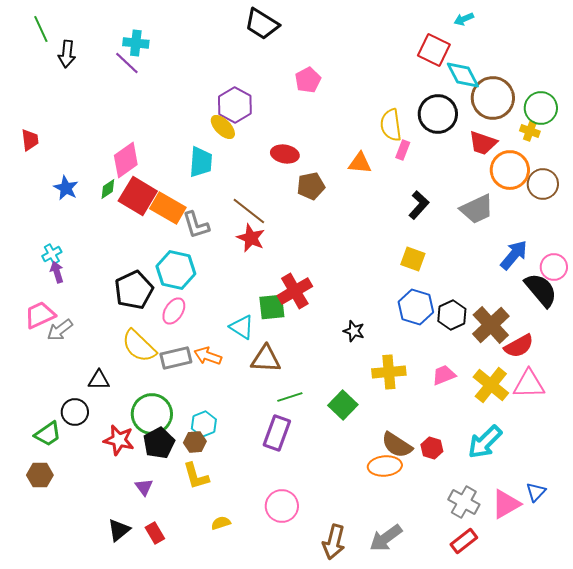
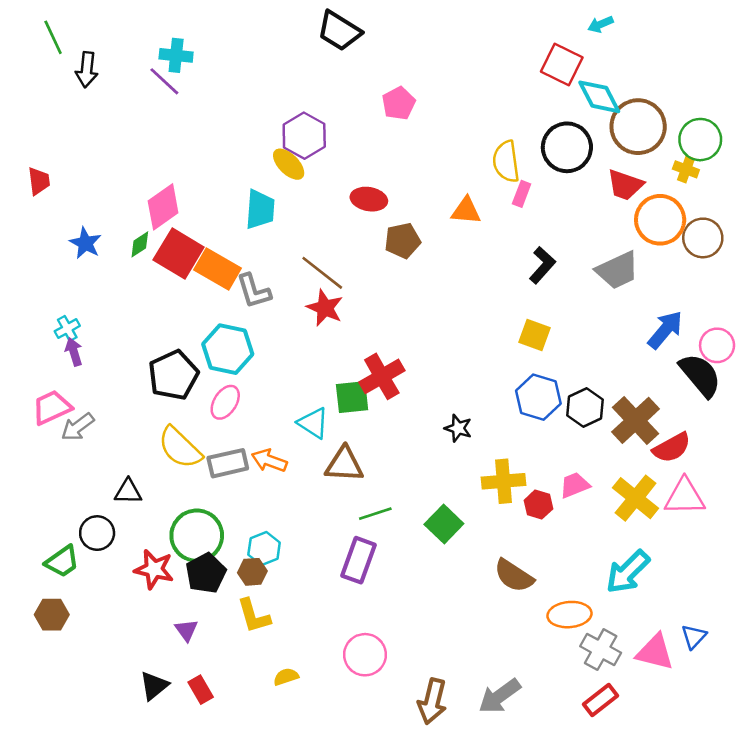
red hexagon: (432, 448) -> (538, 505), moved
orange ellipse: (385, 466) -> (569, 615), moved
pink triangle: (506, 504) -> (655, 652), turned 44

